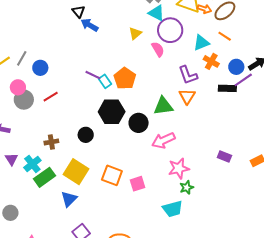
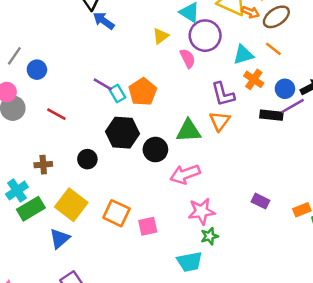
red line: (51, 97) -> (56, 114), moved, turned 56

